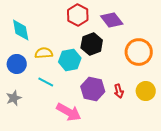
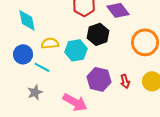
cyan line: (46, 82) -> (42, 67), moved
gray star: (14, 98) -> (35, 92), moved

